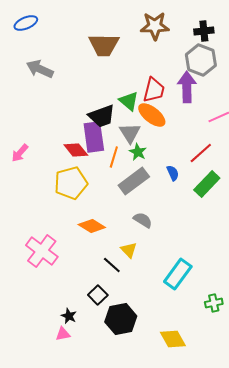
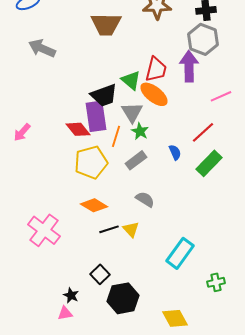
gray rectangle: (134, 181) -> (136, 160), size x0.7
yellow pentagon: (71, 183) -> (91, 162), moved
black line: (112, 265) -> (109, 229), moved, turned -60

